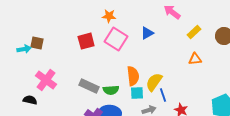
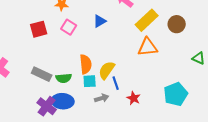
yellow rectangle: (194, 32) -> (147, 20), size x1.6
pink square: (116, 39) -> (69, 27), size x0.7
orange triangle: (195, 59) -> (148, 47), size x1.5

